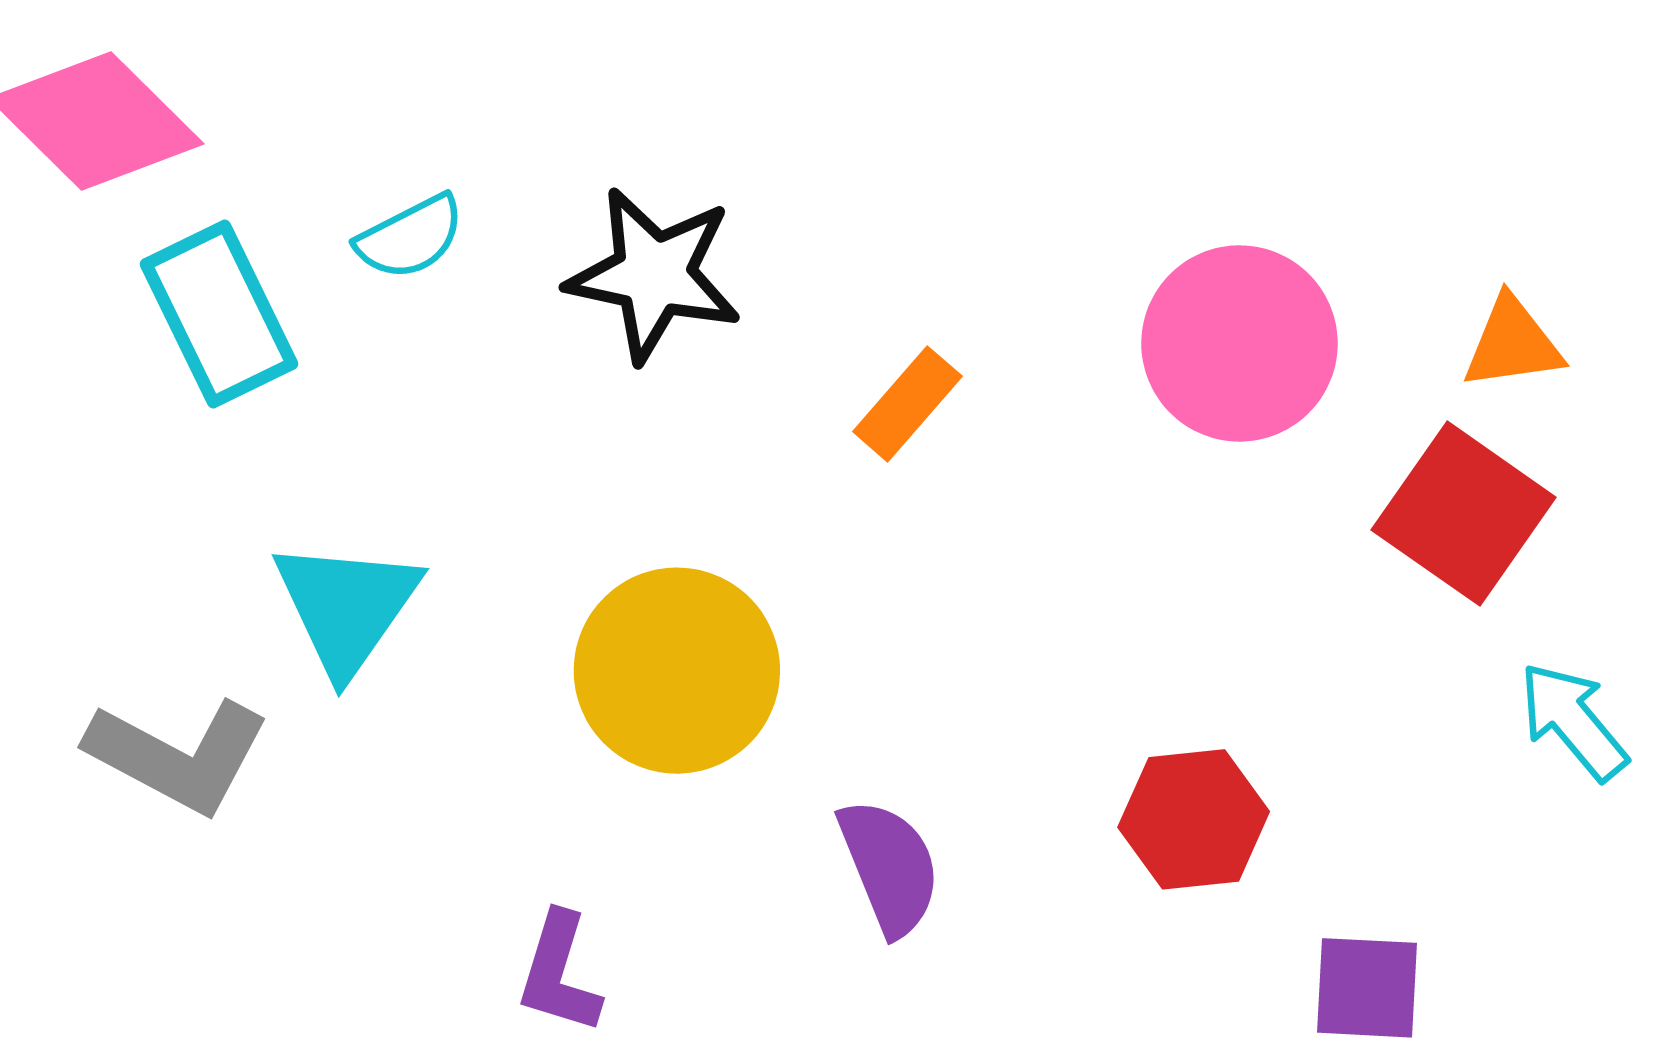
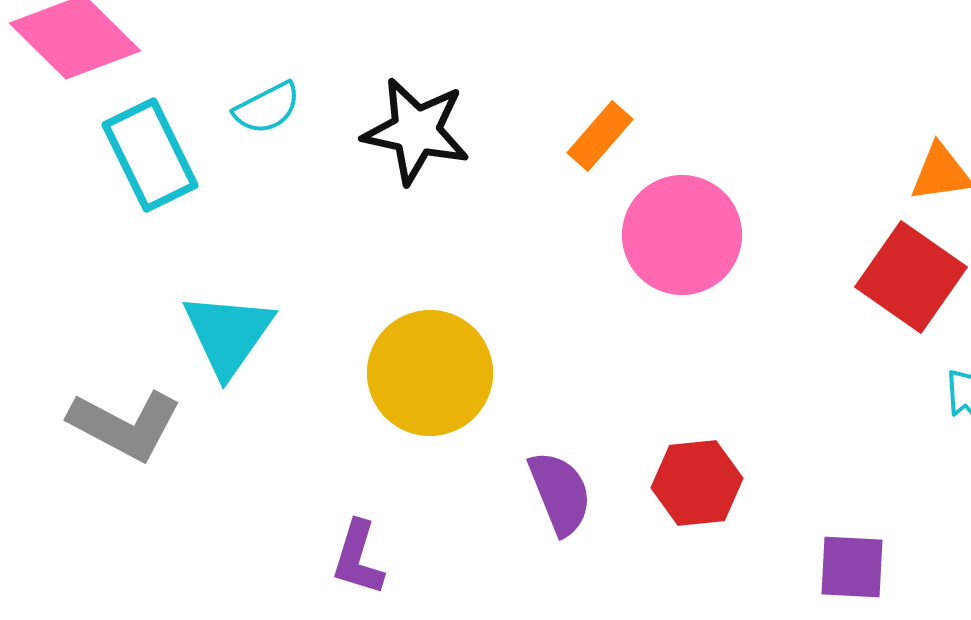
pink circle: (1239, 343) -> (682, 235), moved
orange rectangle: (907, 404) -> (600, 136), moved
red hexagon: (1194, 819) -> (697, 483), moved

